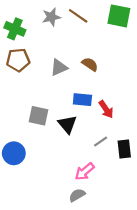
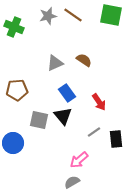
brown pentagon: (18, 60) -> (17, 90), moved
blue rectangle: (82, 100) -> (67, 93), moved, turned 48
gray square: (38, 116) -> (39, 120), moved

